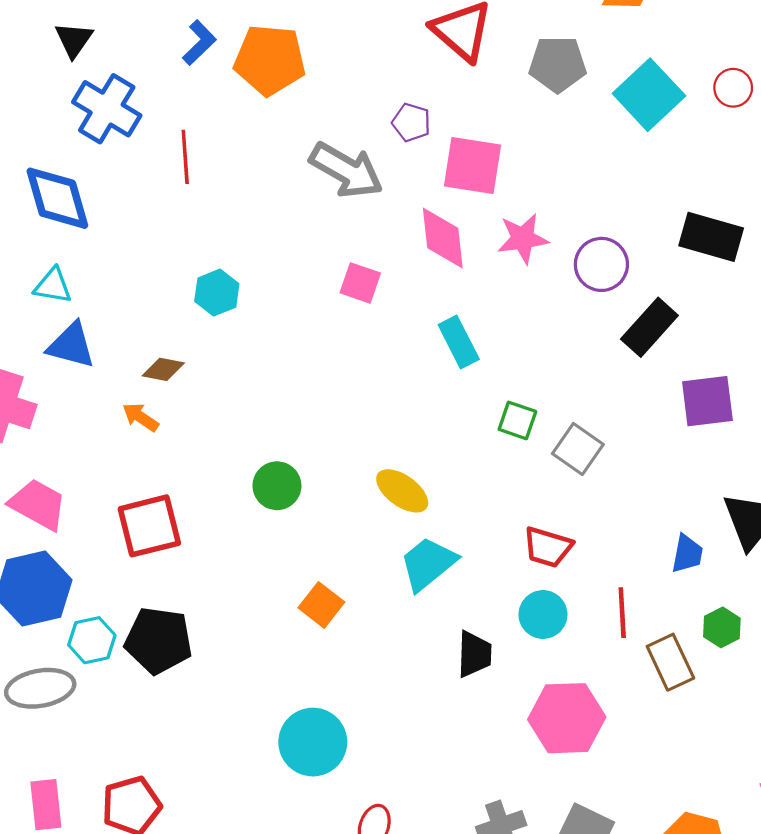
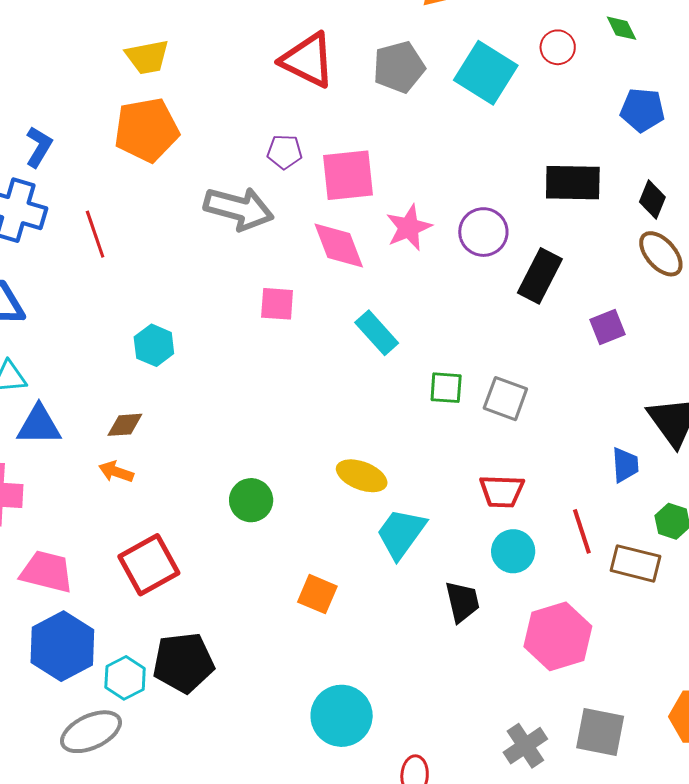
blue L-shape: (199, 43) -> (39, 147), moved
purple square: (707, 401) -> (608, 327), size x0.7
brown rectangle: (670, 662) -> (636, 563), turned -36

